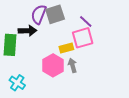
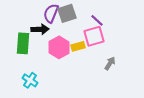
pink hexagon: (53, 65) -> (59, 47), moved
gray arrow: (72, 65) -> (110, 63), moved, turned 48

